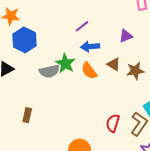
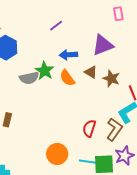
purple line: (82, 26) -> (56, 26), moved
purple triangle: (126, 36) -> (103, 45), size x1.6
brown star: (135, 71) -> (111, 79), turned 30

